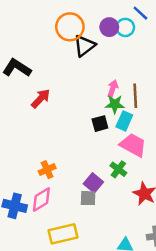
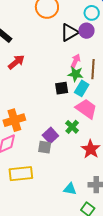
purple circle: (109, 27) -> (87, 31), moved
black triangle: (84, 46) -> (69, 32), moved
orange cross: (47, 170) -> (14, 120), size x1.5

